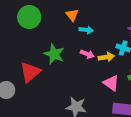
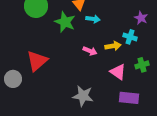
green star: (54, 54) -> (65, 22), moved
pink arrow: (87, 54) -> (90, 51), moved

